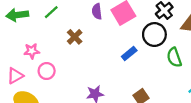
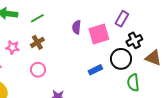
brown cross: (75, 37) -> (37, 42), moved
pink circle: (47, 71) -> (38, 70), moved

